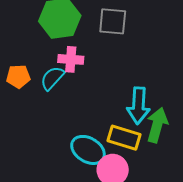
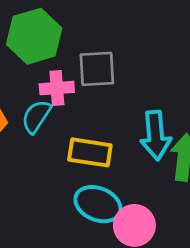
gray square: (113, 21) -> (97, 69), moved
yellow rectangle: (124, 138) -> (90, 152), moved

